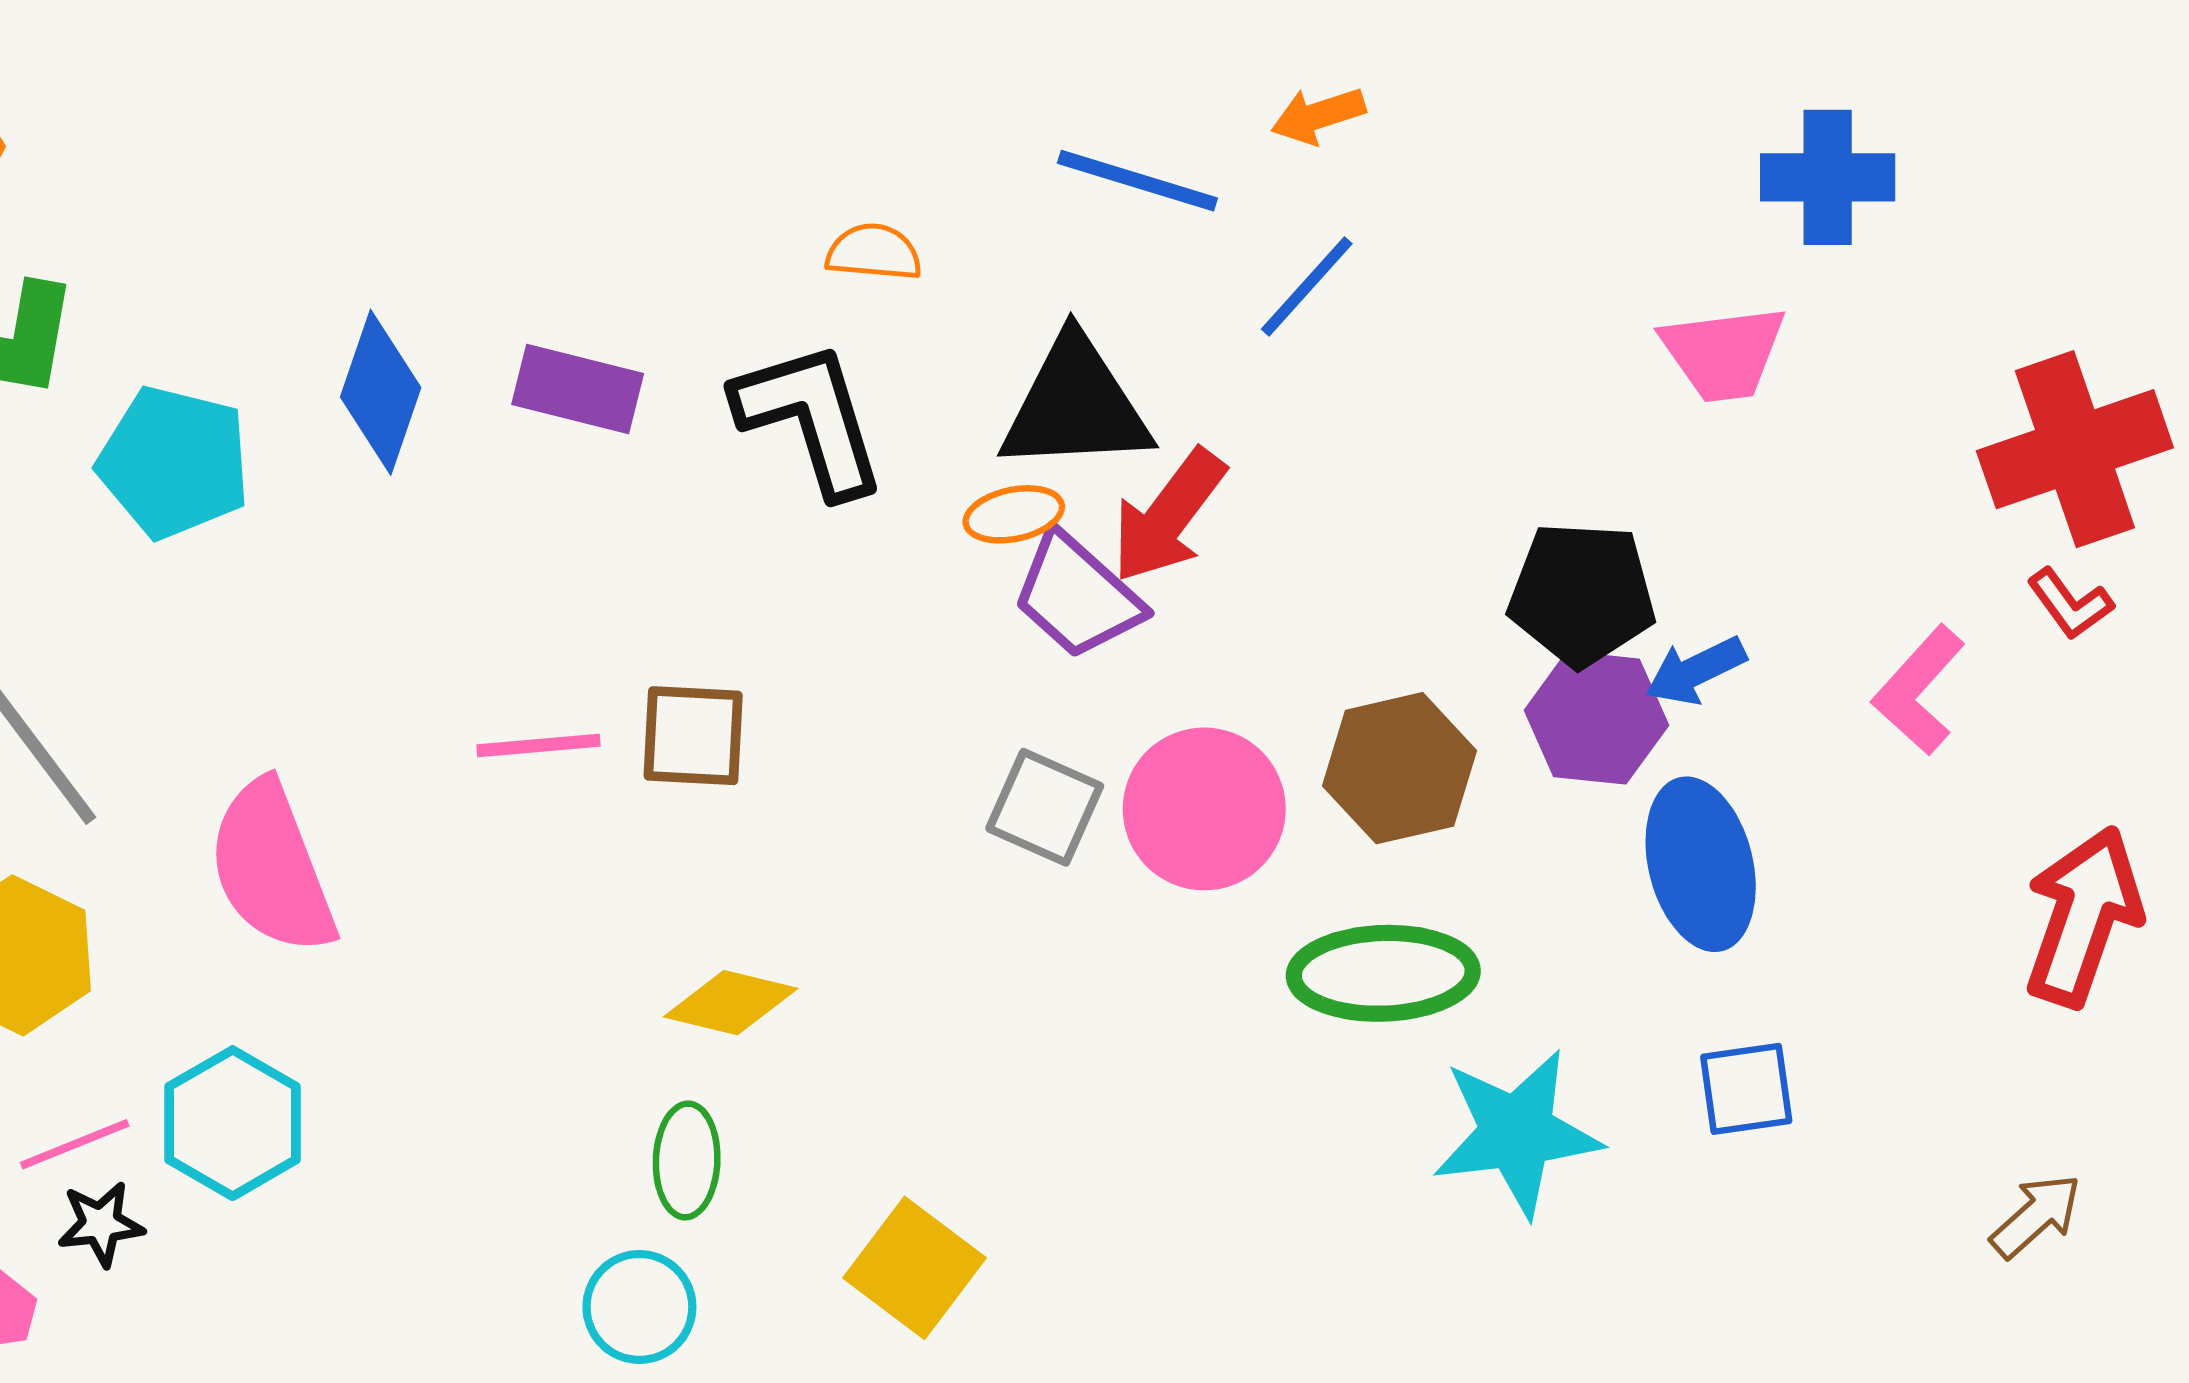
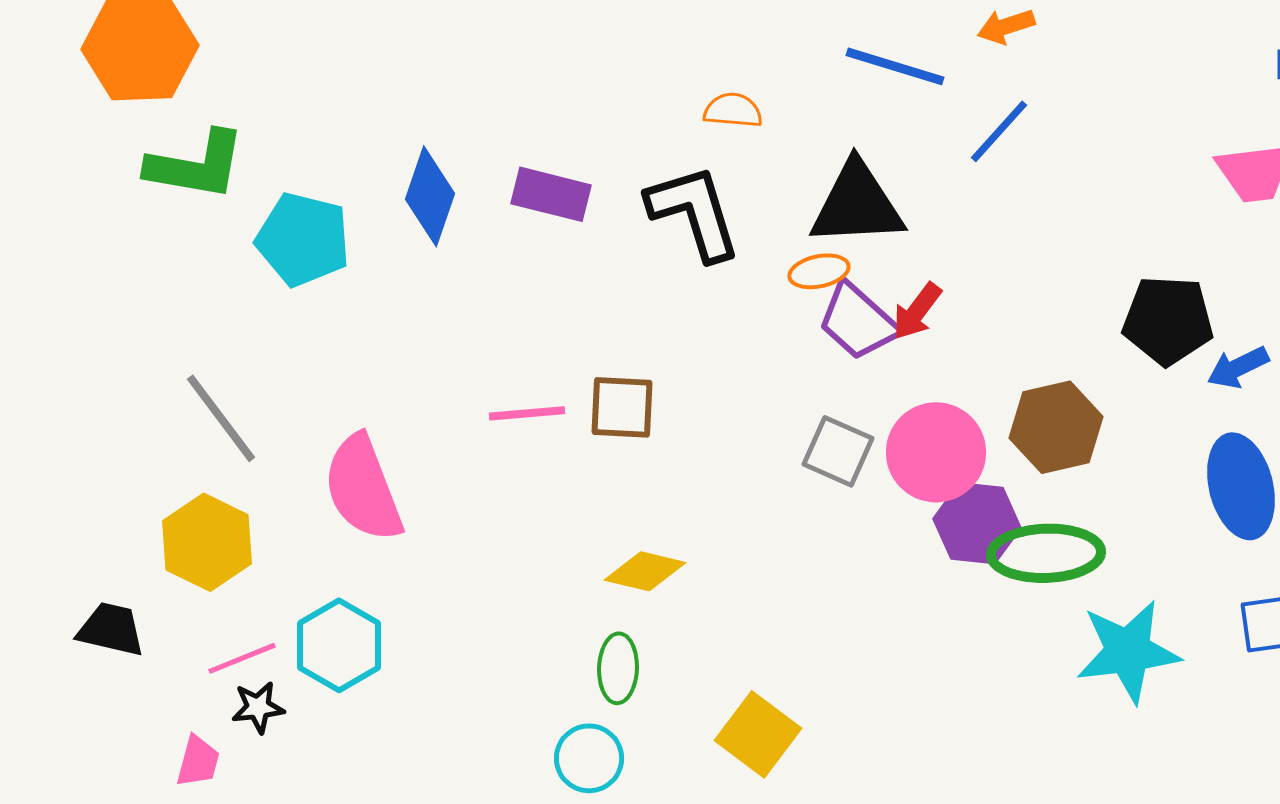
red arrow: (1168, 516) -> (917, 311), moved, size x0.7
purple hexagon: (1596, 718) -> (977, 523), moved

